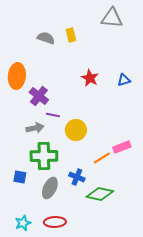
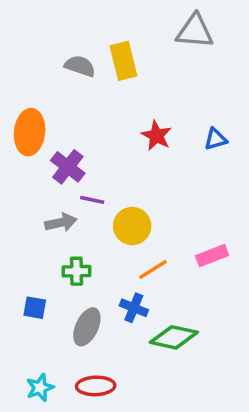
yellow rectangle: (71, 35) -> (123, 61), size x1.5
green cross: (44, 156) -> (76, 271), size x0.6
orange line: (102, 158) -> (153, 269), moved

